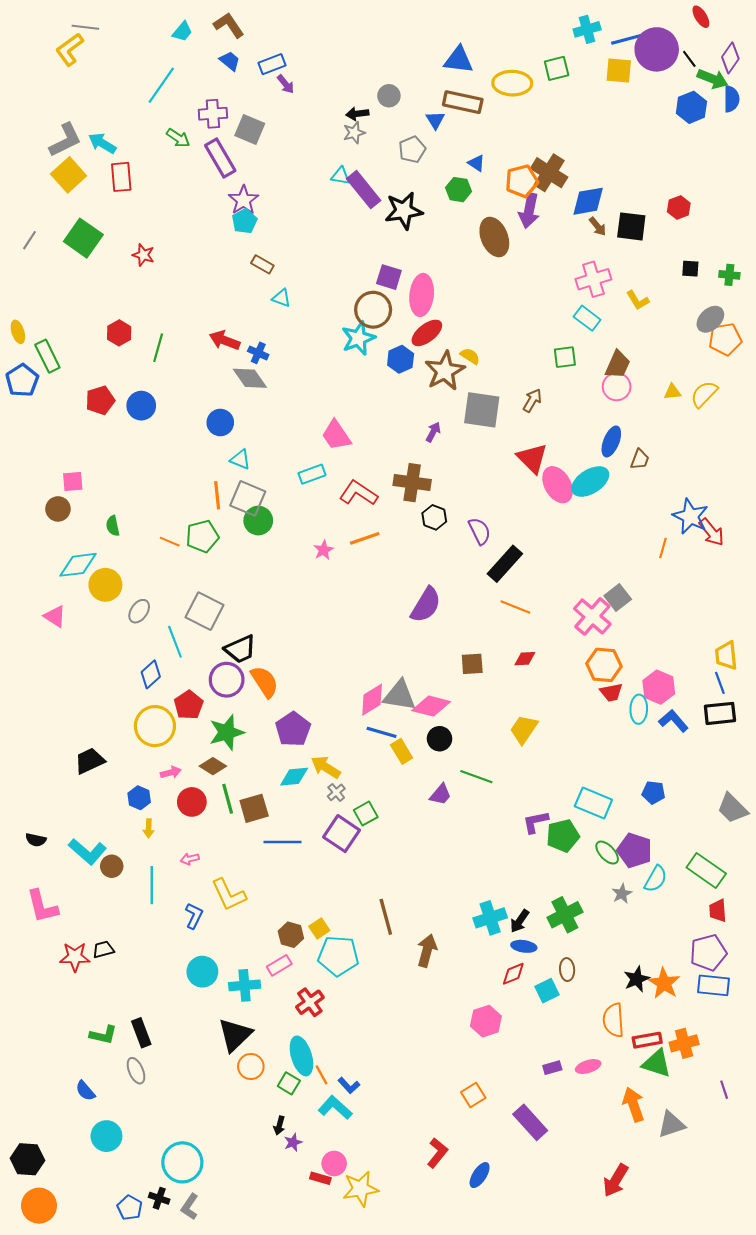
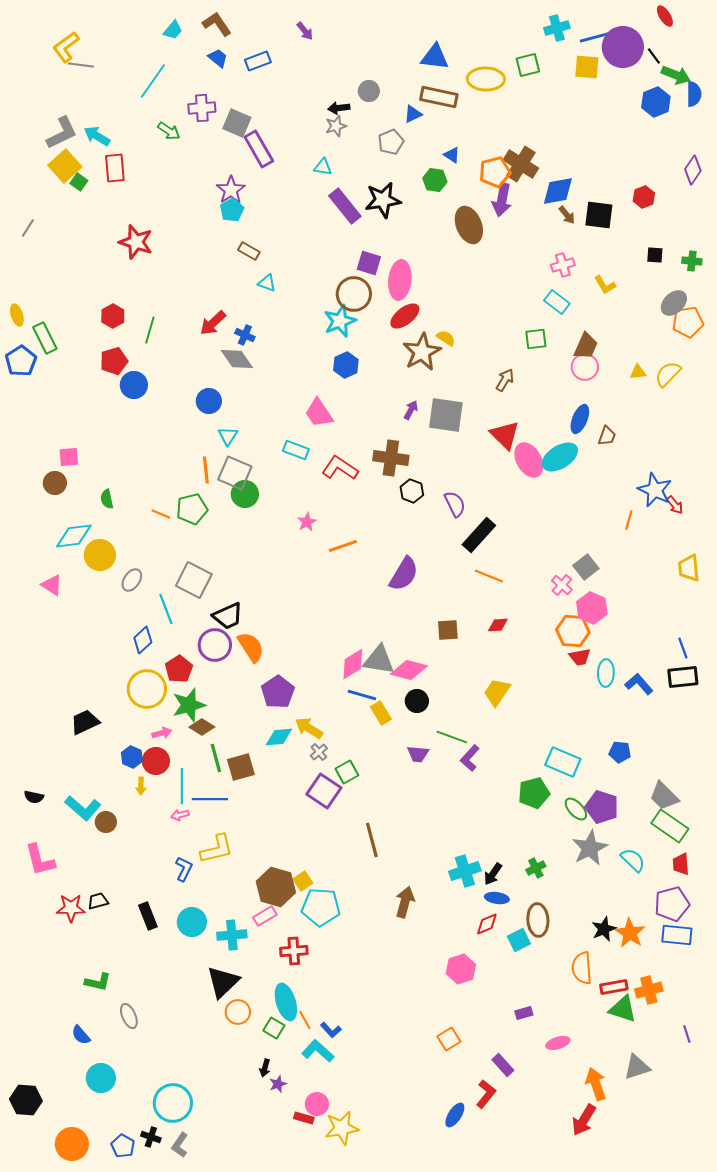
gray line: (85, 27) -> (81, 65), moved
purple diamond: (730, 58) -> (693, 170), moved
purple arrow: (286, 84) -> (305, 31), moved
blue triangle: (435, 120) -> (413, 114), turned 36
purple rectangle: (220, 158) -> (259, 149), moved
purple rectangle: (364, 190) -> (345, 206), moved
green square: (83, 238) -> (79, 182), moved, size x0.5
red star: (143, 255) -> (136, 242), size x1.6
pink cross: (593, 279) -> (563, 265), size x0.7
red arrow: (225, 340) -> (213, 323), turned -64
blue hexagon: (401, 359) -> (346, 365), moved
red pentagon: (100, 400) -> (114, 361), moved
gray square: (482, 410) -> (446, 415), moved
cyan triangle: (240, 459) -> (228, 436), turned 40
cyan rectangle: (312, 474) -> (296, 450), turned 40
red arrow: (711, 532) -> (675, 505), size x0.7
orange line: (365, 538) -> (343, 546), moved
pink cross: (592, 616) -> (562, 585), size x0.6
yellow trapezoid: (726, 655) -> (689, 568), moved
pink hexagon: (659, 687) -> (592, 608), moved
green star: (227, 732) -> (189, 705), moved
purple trapezoid: (441, 795) -> (418, 754), turned 55
red circle: (192, 802) -> (156, 761), moved
gray trapezoid: (733, 808) -> (664, 796), moved
purple L-shape: (535, 822) -> (470, 758), moved, turned -36
blue line: (282, 842) -> (210, 799), moved
cyan semicircle: (656, 879) -> (633, 860), moved, turned -76
cyan line: (152, 885) -> (182, 786), moved
gray star: (622, 894) -> (590, 848), size x1.8
yellow L-shape: (229, 895) -> (217, 849), turned -78
green cross: (565, 915) -> (536, 868), size x0.6
brown line: (386, 917) -> (372, 840), moved
brown hexagon: (291, 935) -> (276, 887), size x1.6
brown ellipse: (567, 970) -> (538, 920), size x1.5
red cross: (310, 1002) -> (294, 951), turned 32
black rectangle: (141, 1033) -> (148, 916), moved
pink ellipse: (588, 1067) -> (558, 1043), moved
orange arrow: (633, 1104) -> (596, 1084), moved
purple rectangle: (530, 1122) -> (503, 1065), size x0.7
red L-shape: (437, 1153) -> (486, 1094), moved
orange circle: (39, 1206) -> (72, 1144), moved

